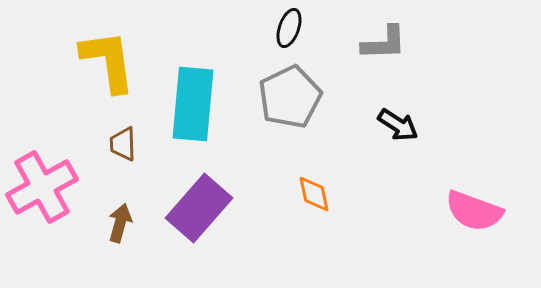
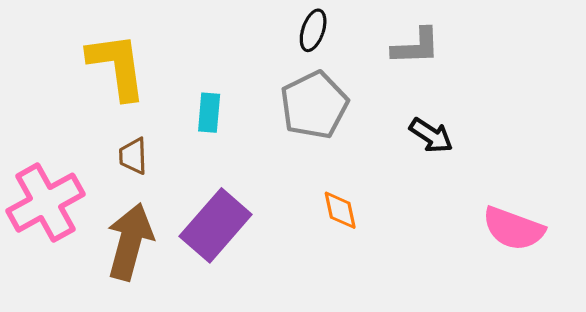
cyan rectangle: (193, 104) -> (209, 113), size x0.5
brown arrow: (120, 223) -> (130, 242), size x1.8

